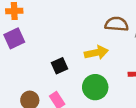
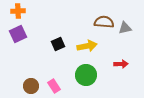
black square: (60, 66) -> (58, 44), moved

